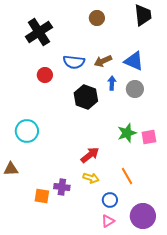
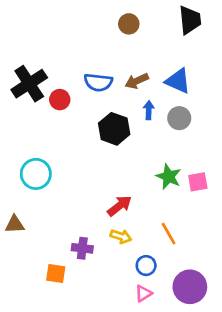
black cross: (39, 32) -> (29, 84), moved
green star: (127, 133) -> (169, 177), turned -30
orange square: (42, 196) -> (56, 274), moved

